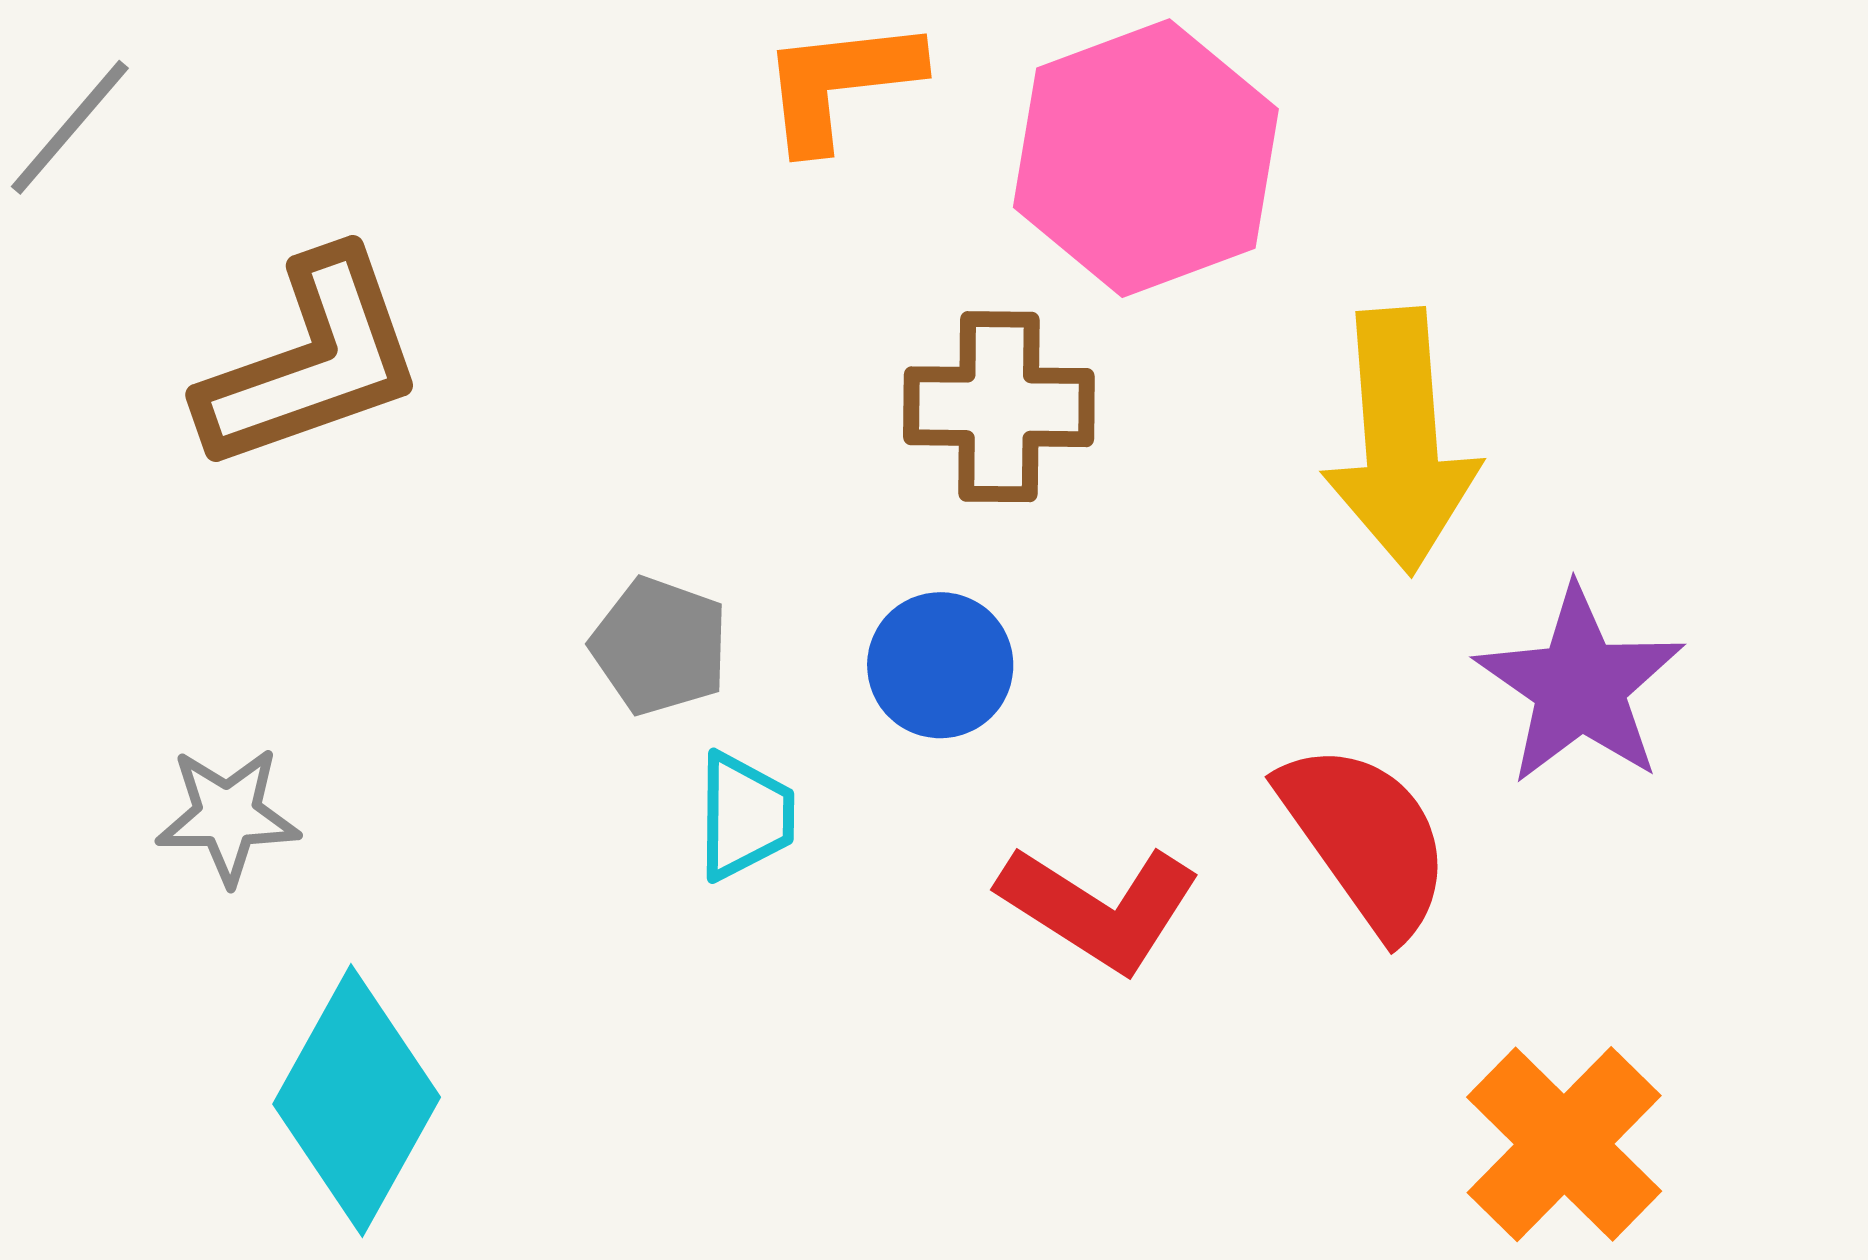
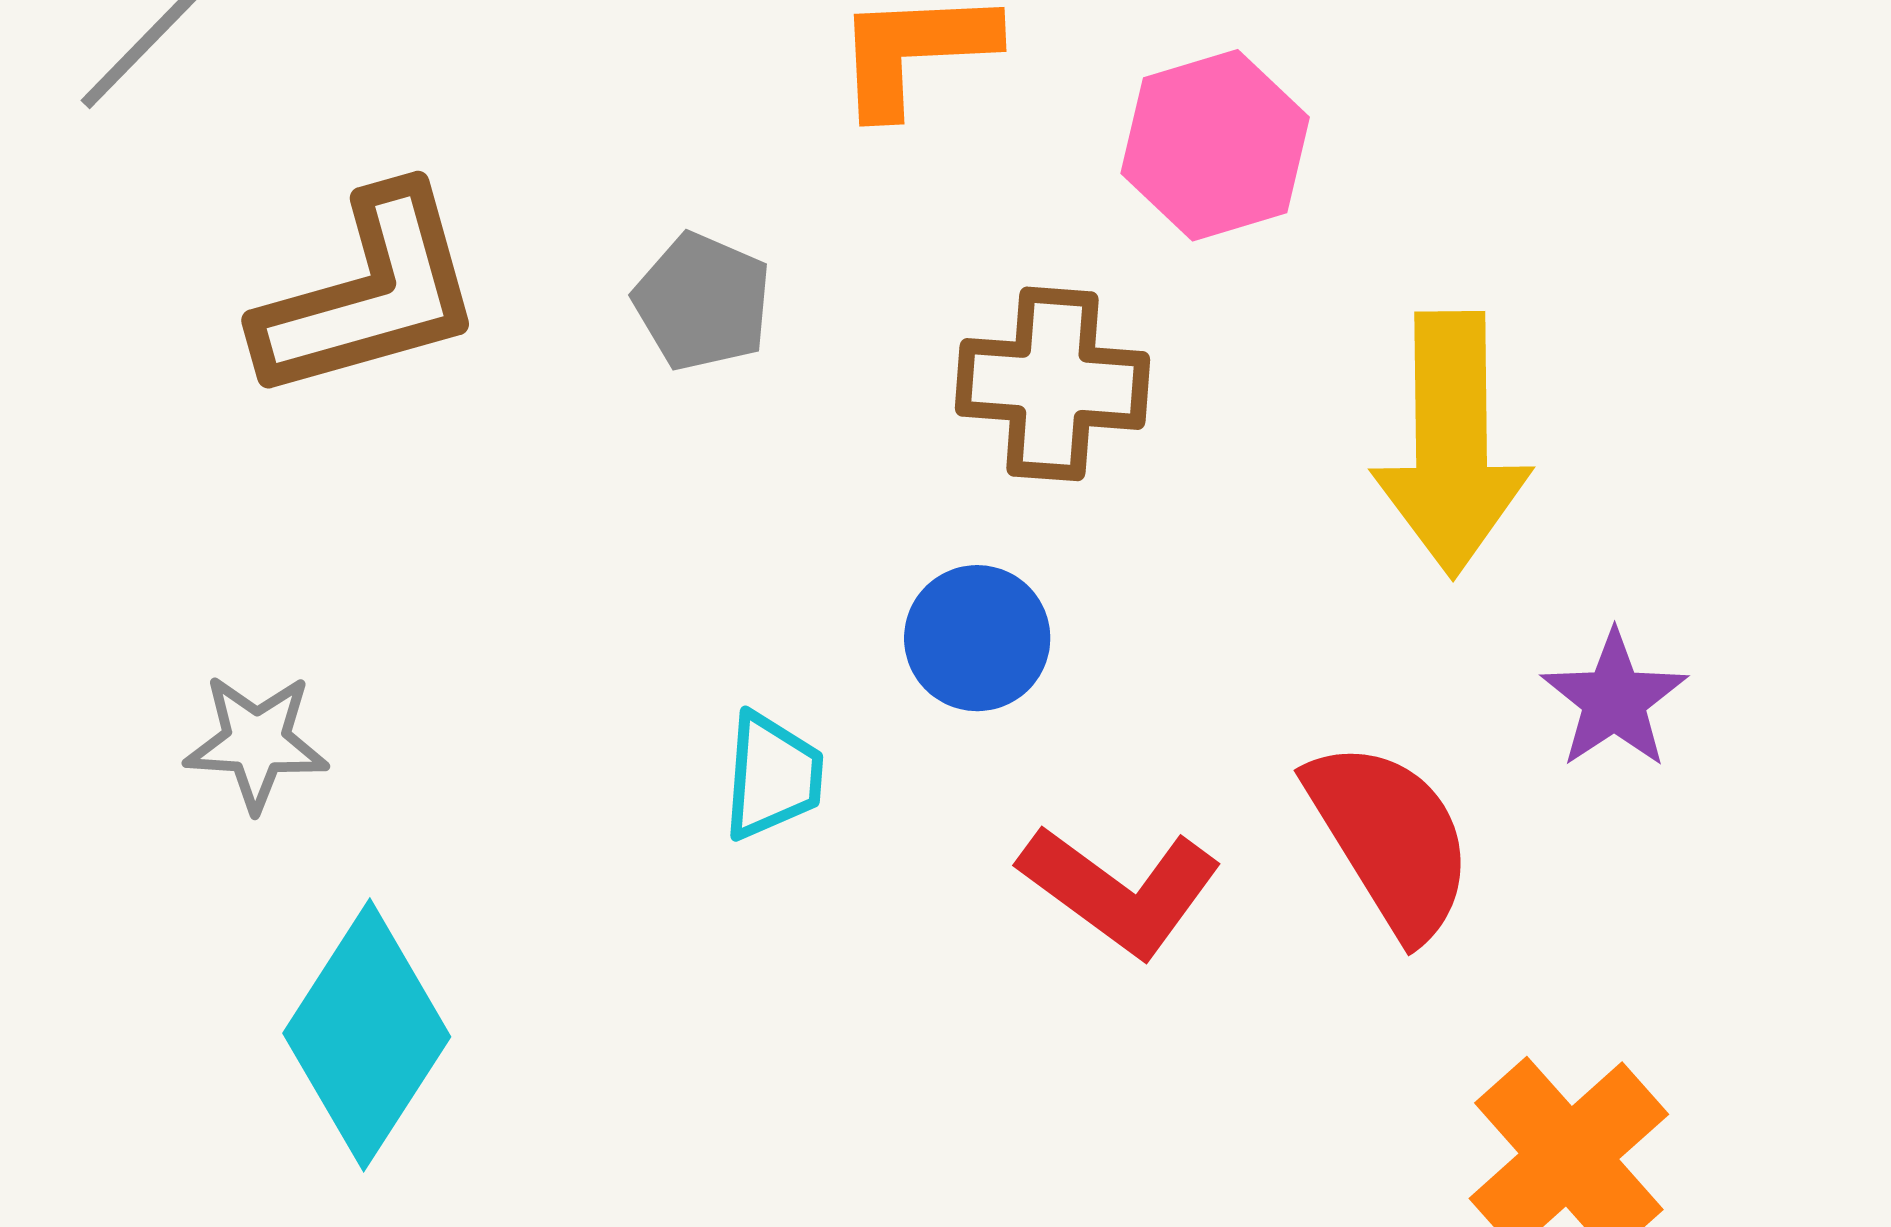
pink hexagon: (1146, 158) -> (1215, 145), size x0.7
gray pentagon: (660, 646) -> (702, 302), moved
purple star: (1580, 686) -> (1614, 700), size x0.7

